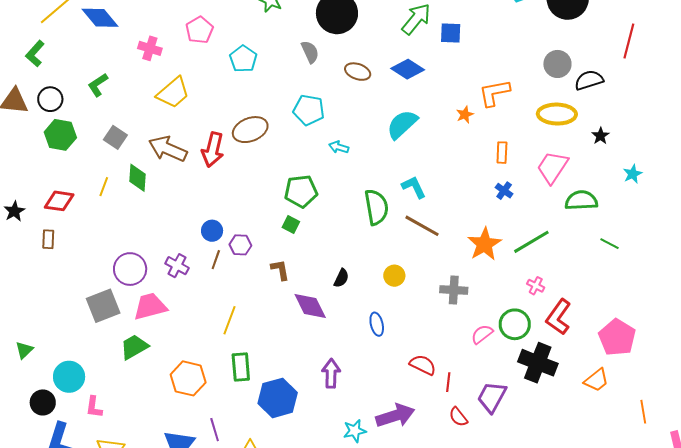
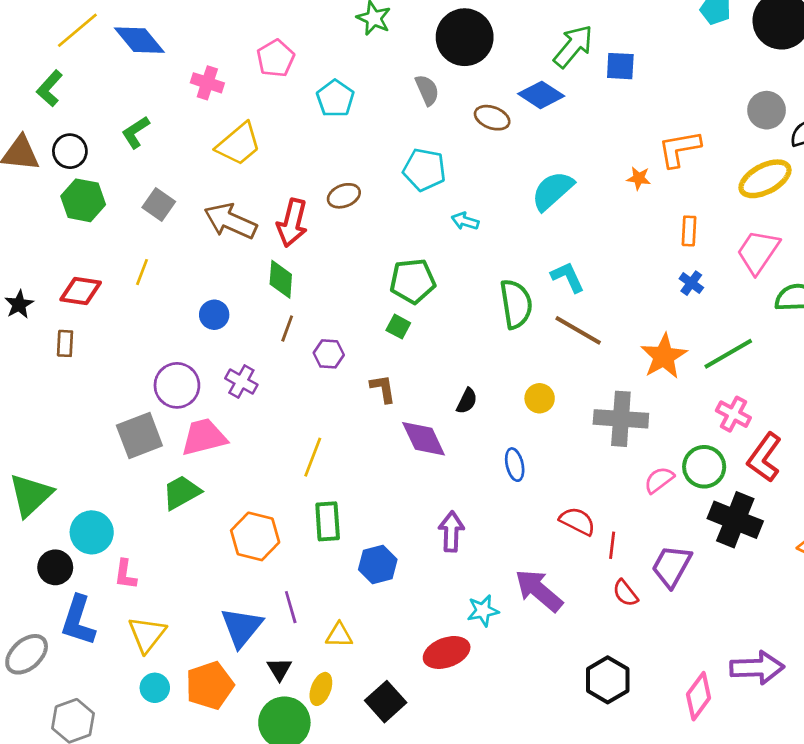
blue diamond: (408, 69) -> (541, 95), moved
yellow ellipse: (557, 114) -> (765, 179), turned -30
orange star: (465, 115) -> (639, 178), turned 30
brown ellipse: (250, 130) -> (344, 196), size x0.7
green diamond: (138, 178) -> (281, 279), moved
blue circle: (212, 231) -> (214, 315), moved
brown line: (216, 260) -> (287, 329), moved
pink cross: (536, 286) -> (733, 414), size x1.4
gray cross: (454, 290) -> (621, 419), size x1.4
green triangle: (24, 350) -> (31, 495), size x1.8
blue hexagon: (278, 398) -> (378, 564), size x0.7
purple arrow: (395, 416) -> (539, 590), turned -123

